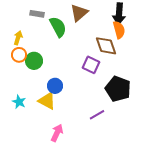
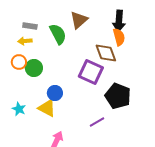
gray rectangle: (37, 14) -> (30, 26), moved
yellow arrow: (18, 38) -> (25, 41), moved, turned -112
purple square: (91, 65) -> (91, 72), size x1.4

